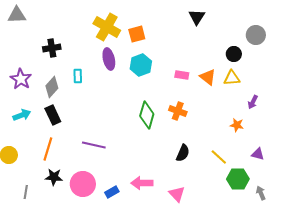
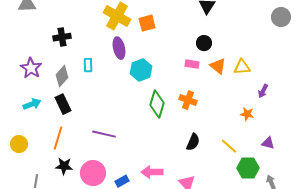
gray circle: (256, 35) -> (281, 17), moved
black circle: (234, 54) -> (204, 43), moved
cyan hexagon: (141, 65) -> (141, 70), moved

